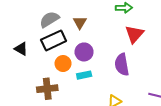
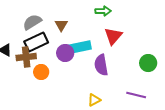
orange circle: (63, 64) -> (41, 72), moved
cyan rectangle: (84, 75) -> (80, 47), moved, size x1.5
brown cross: (47, 89) -> (26, 57), moved

